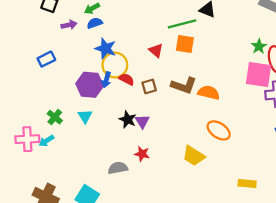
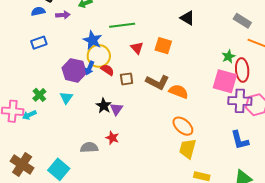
blue semicircle: (95, 23) -> (38, 11), moved
green line: (182, 24) -> (122, 25), moved
yellow trapezoid: (194, 156) -> (188, 149), moved, turned 65

